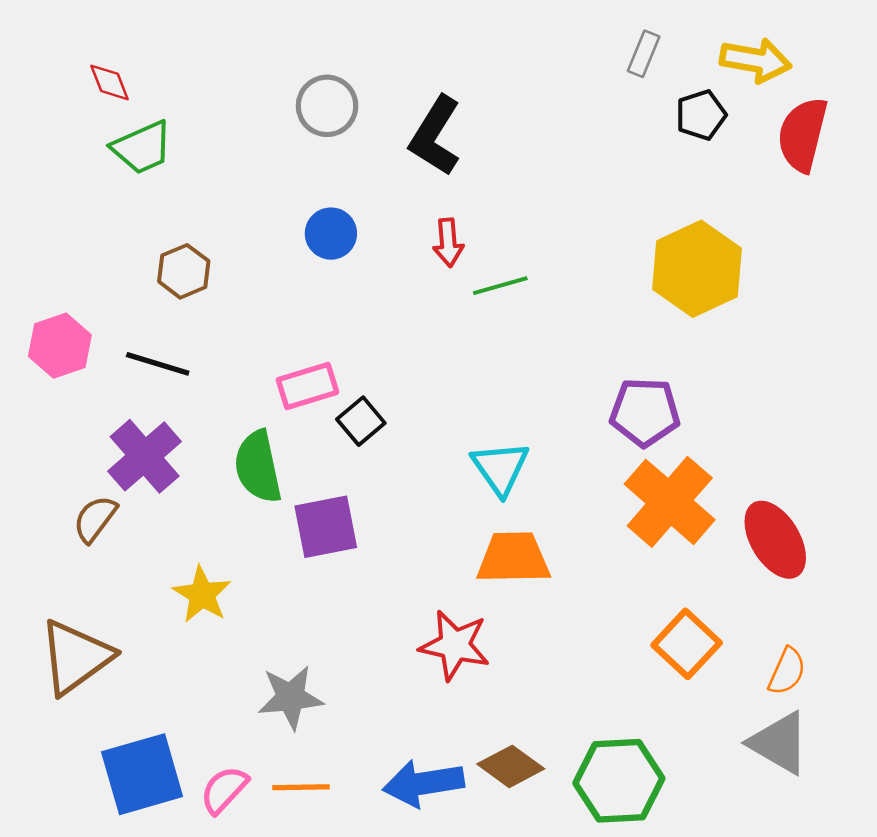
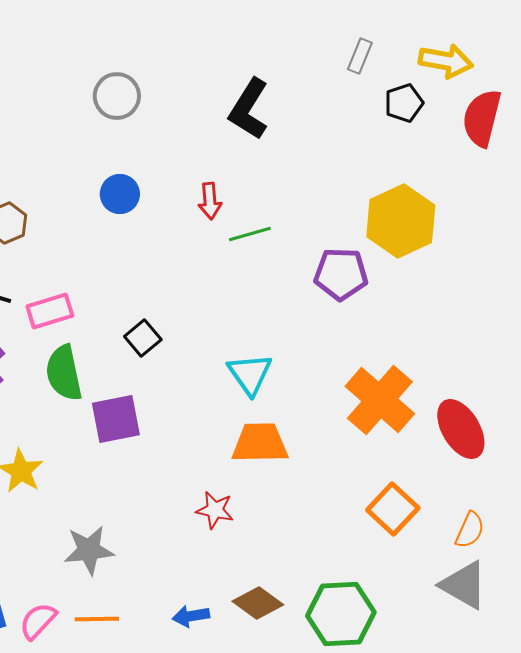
black L-shape: (435, 136) -> (249, 109), moved
pink rectangle: (307, 386) -> (50, 311), moved
purple pentagon: (645, 412) -> (341, 274), moved
red star: (455, 645) -> (215, 510), size x0.7
blue arrow: (423, 783) -> (191, 616), size x0.6

